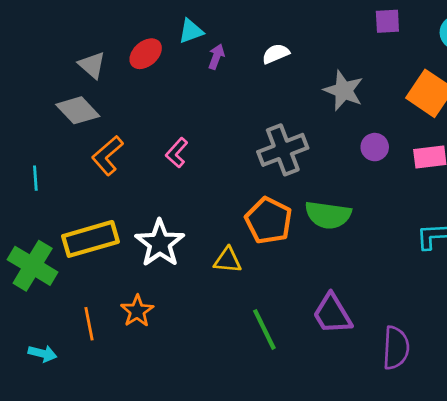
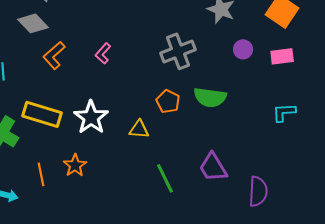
orange pentagon: (269, 221) -> (168, 101), size x0.7
yellow rectangle: (90, 239) -> (42, 114), turned 33

